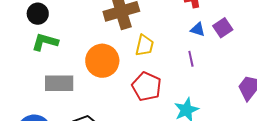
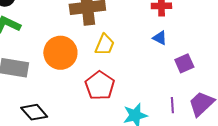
purple square: (223, 28) -> (184, 63), moved
purple line: (191, 59) -> (172, 105), moved

